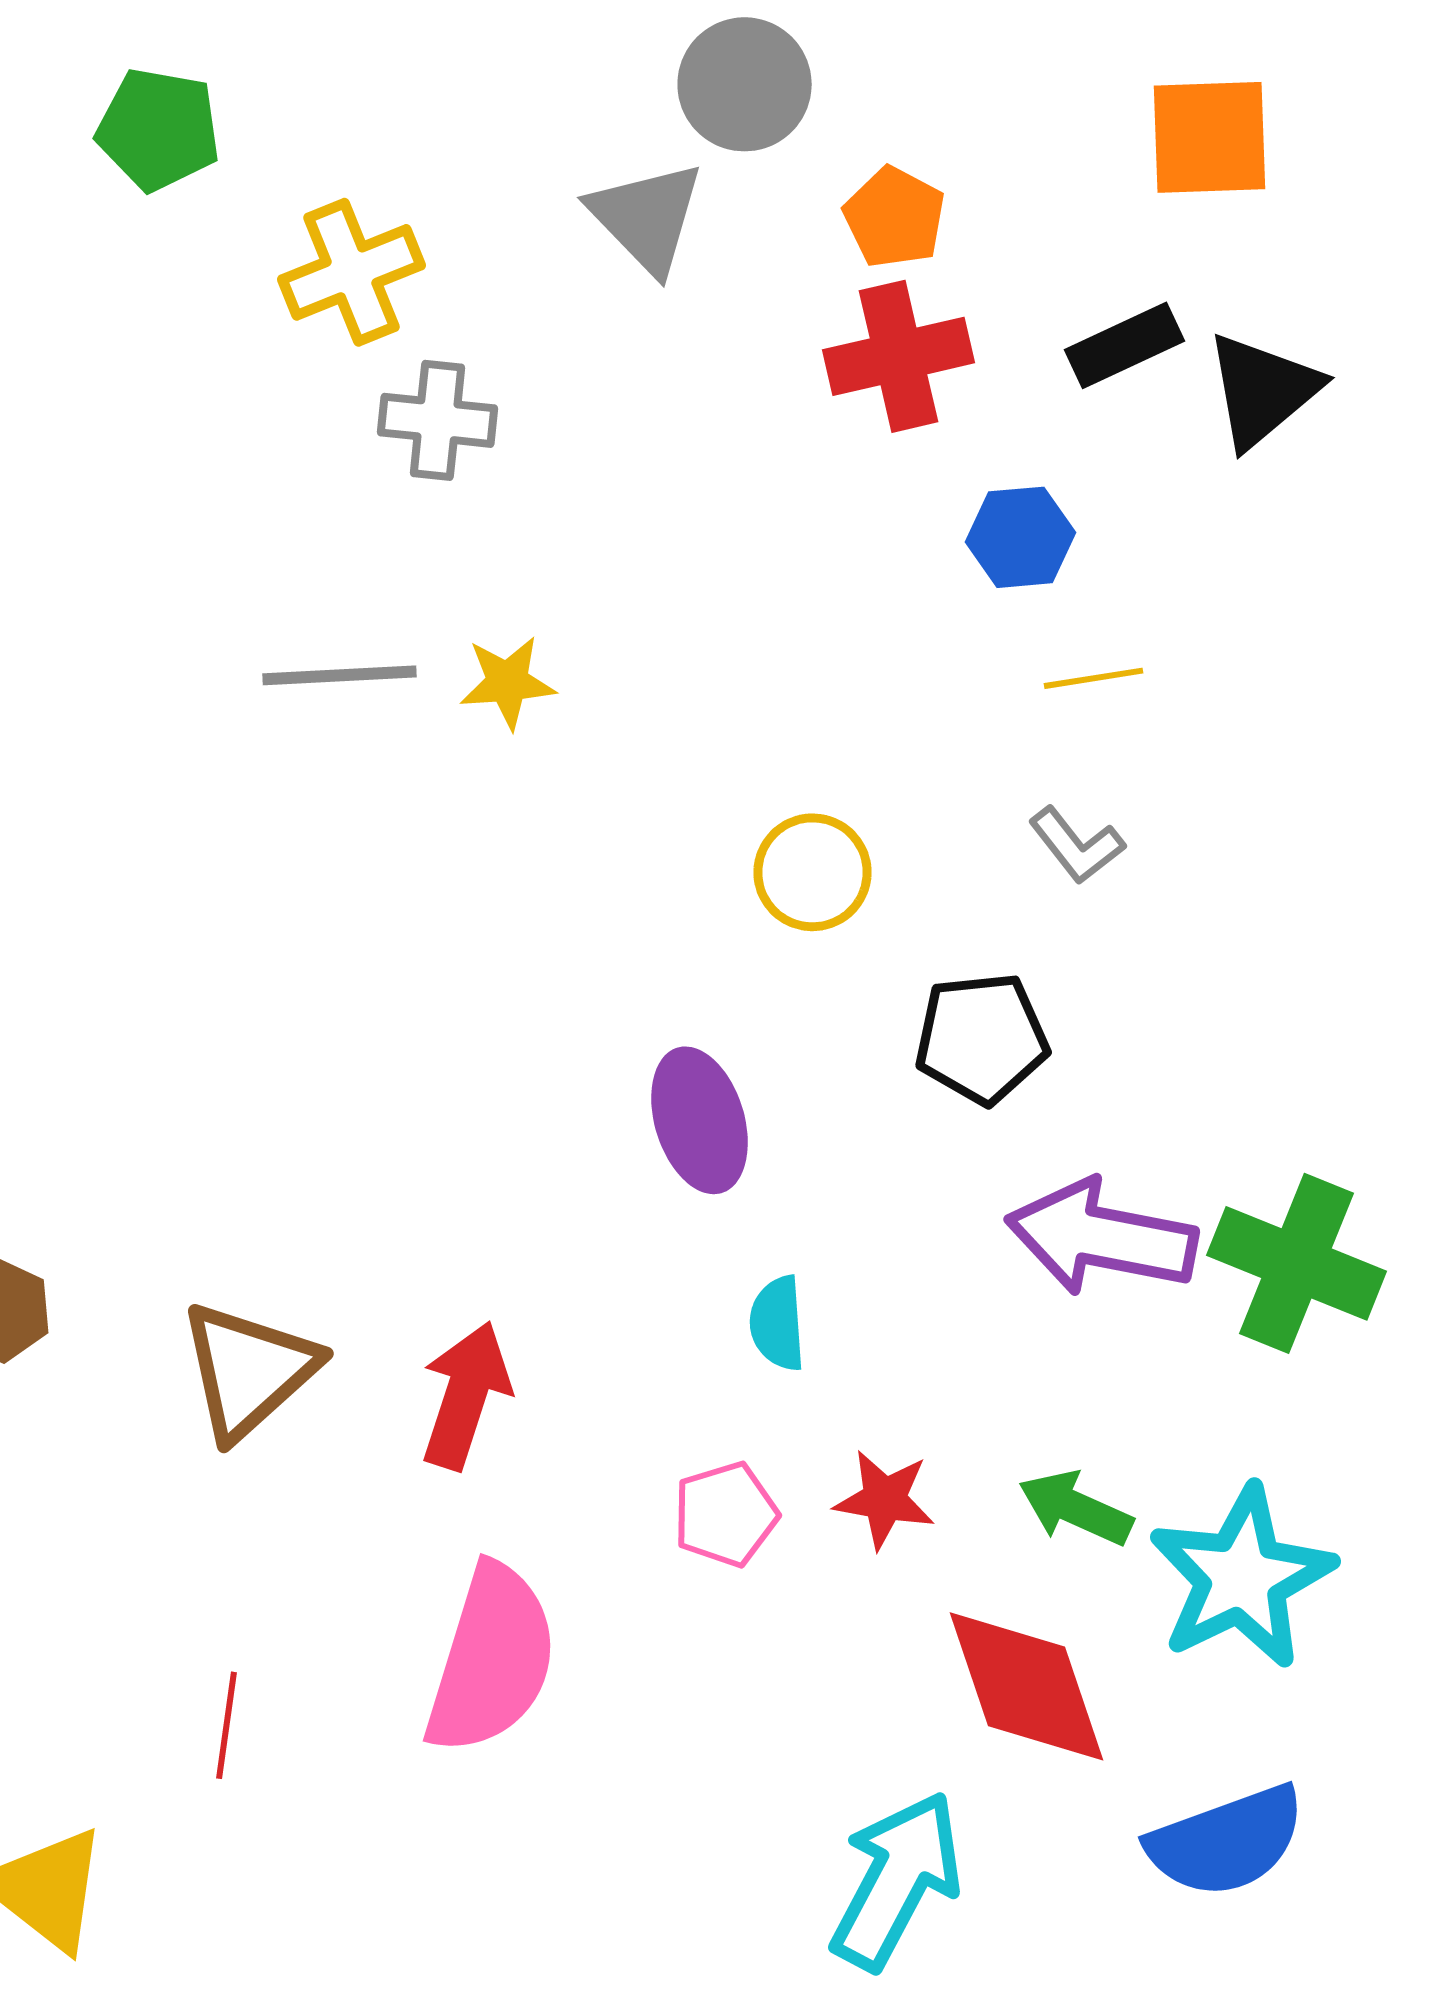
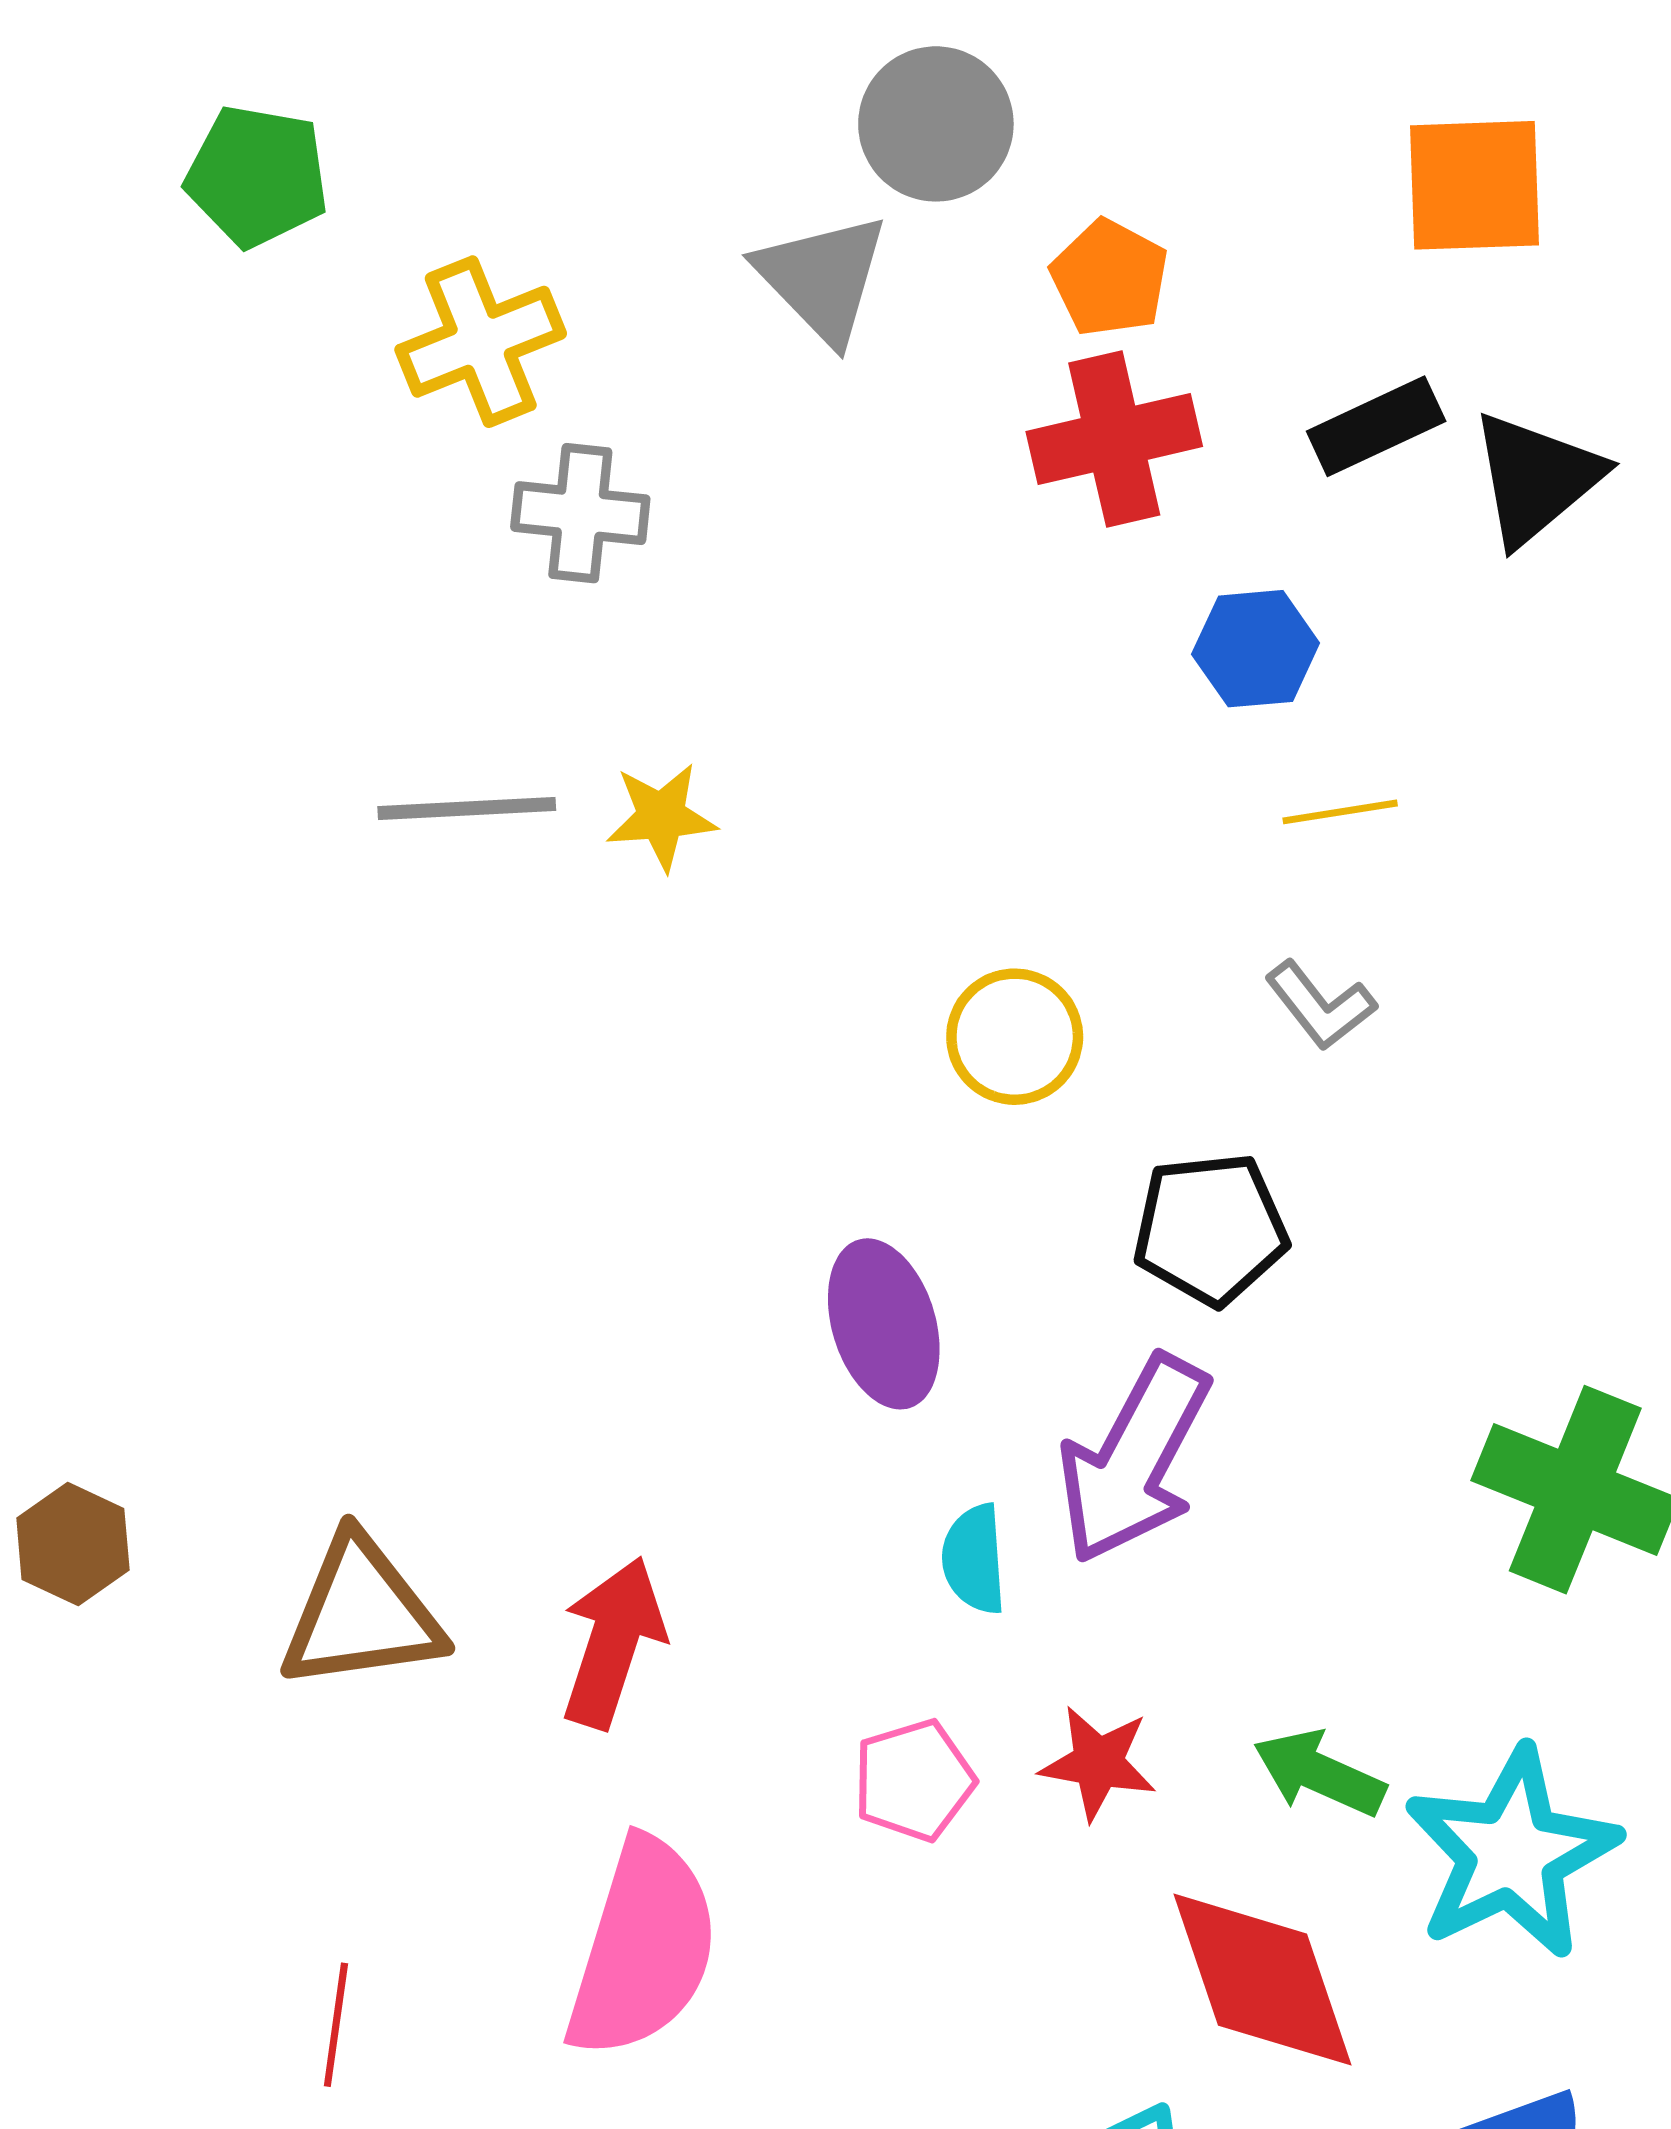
purple arrow: (1102, 1237) -> (1134, 1459), moved, turned -73
brown triangle: (248, 1370) -> (361, 1614), turned 34

